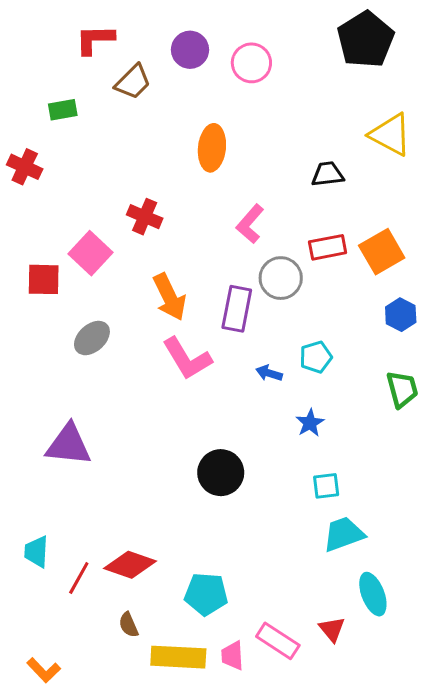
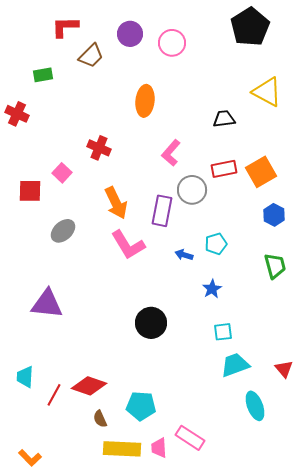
pink square: (90, 253) -> (62, 173), size x0.7
brown semicircle: (129, 625) -> (100, 419), moved
red triangle: (332, 629) -> (284, 369), moved

